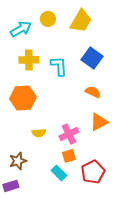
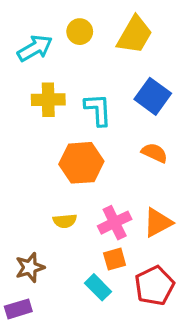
orange hexagon: (23, 98) -> (81, 163), moved
orange triangle: (99, 122) -> (158, 223), moved

